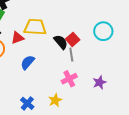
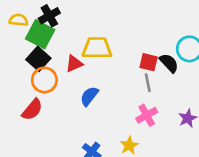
red square: (73, 39) -> (149, 62), turned -32
black semicircle: (61, 42) -> (169, 63), moved

